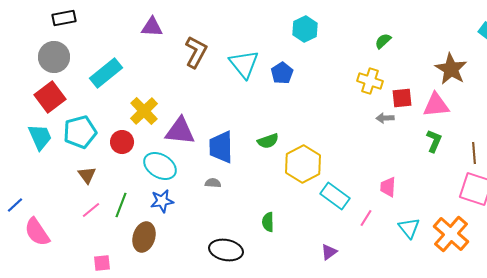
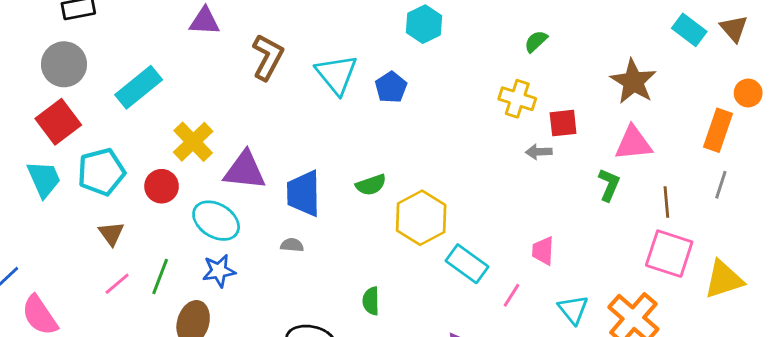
pink triangle: (436, 105) -> (633, 143), moved

